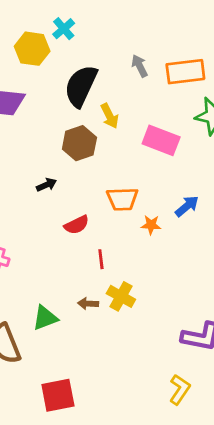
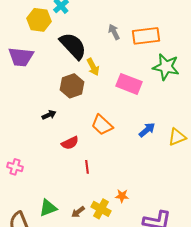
black semicircle: (81, 86) -> (73, 46), turned 112
orange trapezoid: (122, 199) -> (102, 125), turned 45
orange star: (151, 225) -> (122, 196), moved
yellow cross: (121, 296) -> (101, 209), moved
brown arrow: (88, 304) -> (78, 212), moved, turned -40

